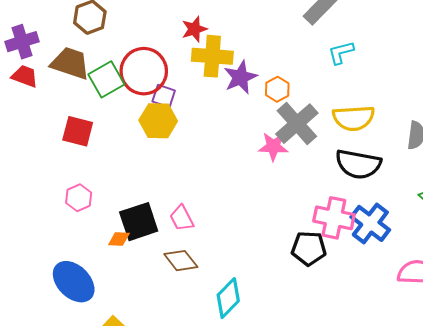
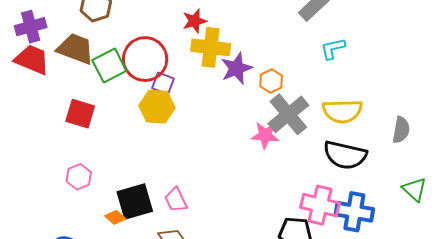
red trapezoid: (25, 76) -> (32, 60), size x1.4
blue cross: (370, 223) -> (354, 212), turned -30
orange diamond: (119, 239) -> (115, 217), turned 35

